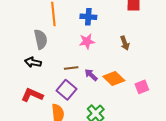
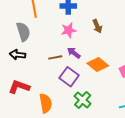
brown arrow: (125, 43) -> (97, 26), moved
purple arrow: (91, 75) -> (74, 53), moved
purple square: (66, 90) -> (69, 77), moved

